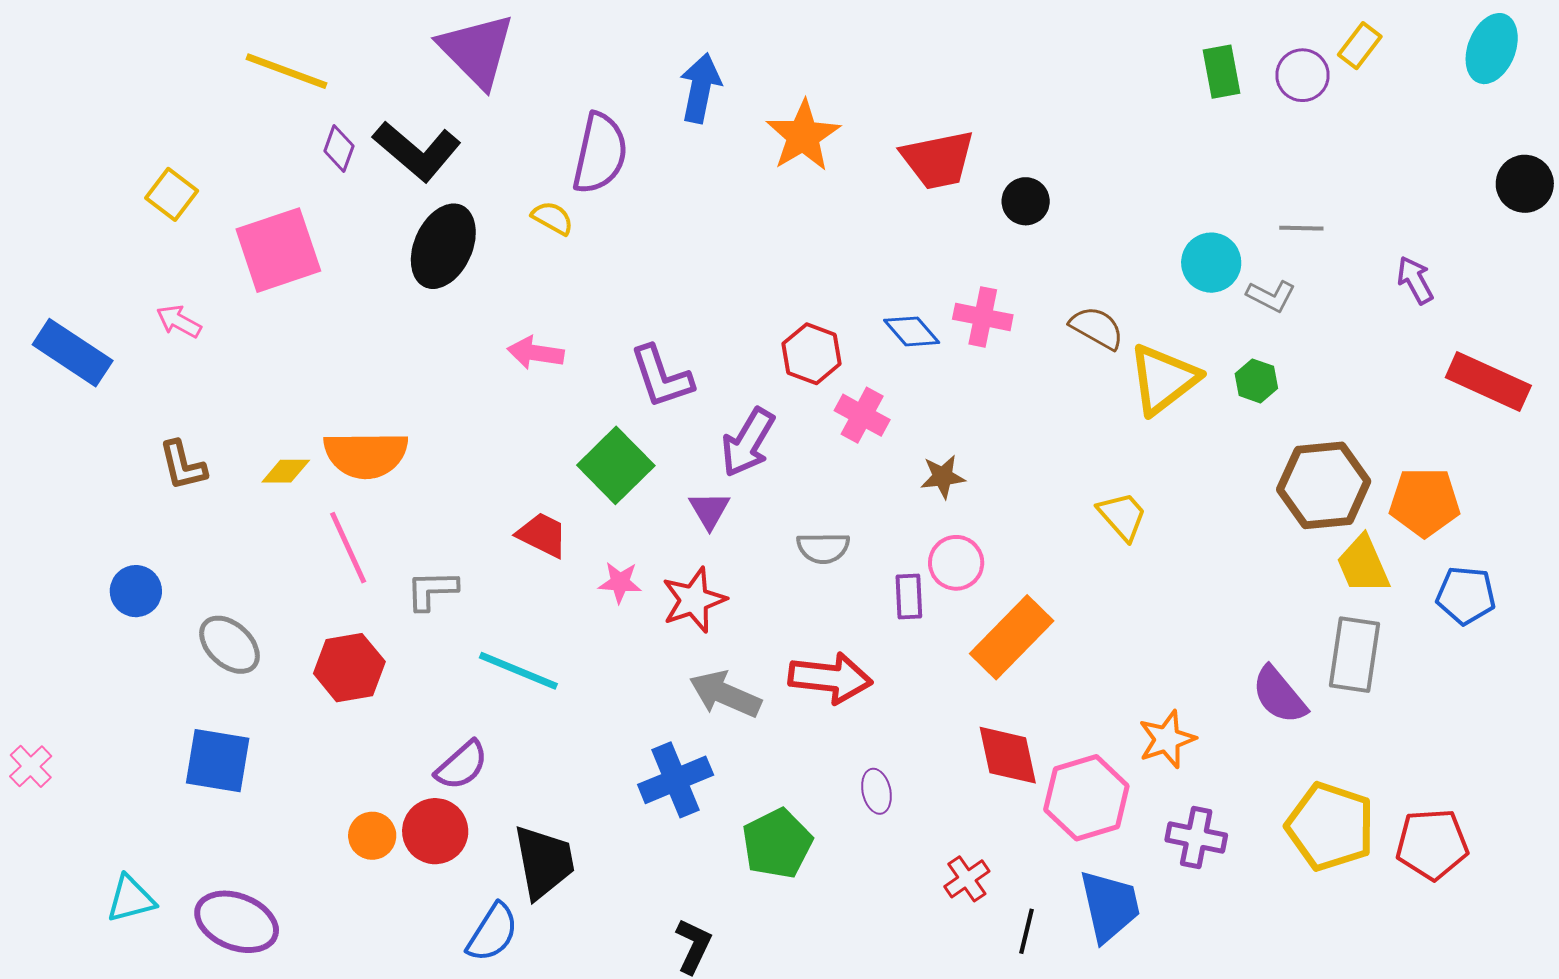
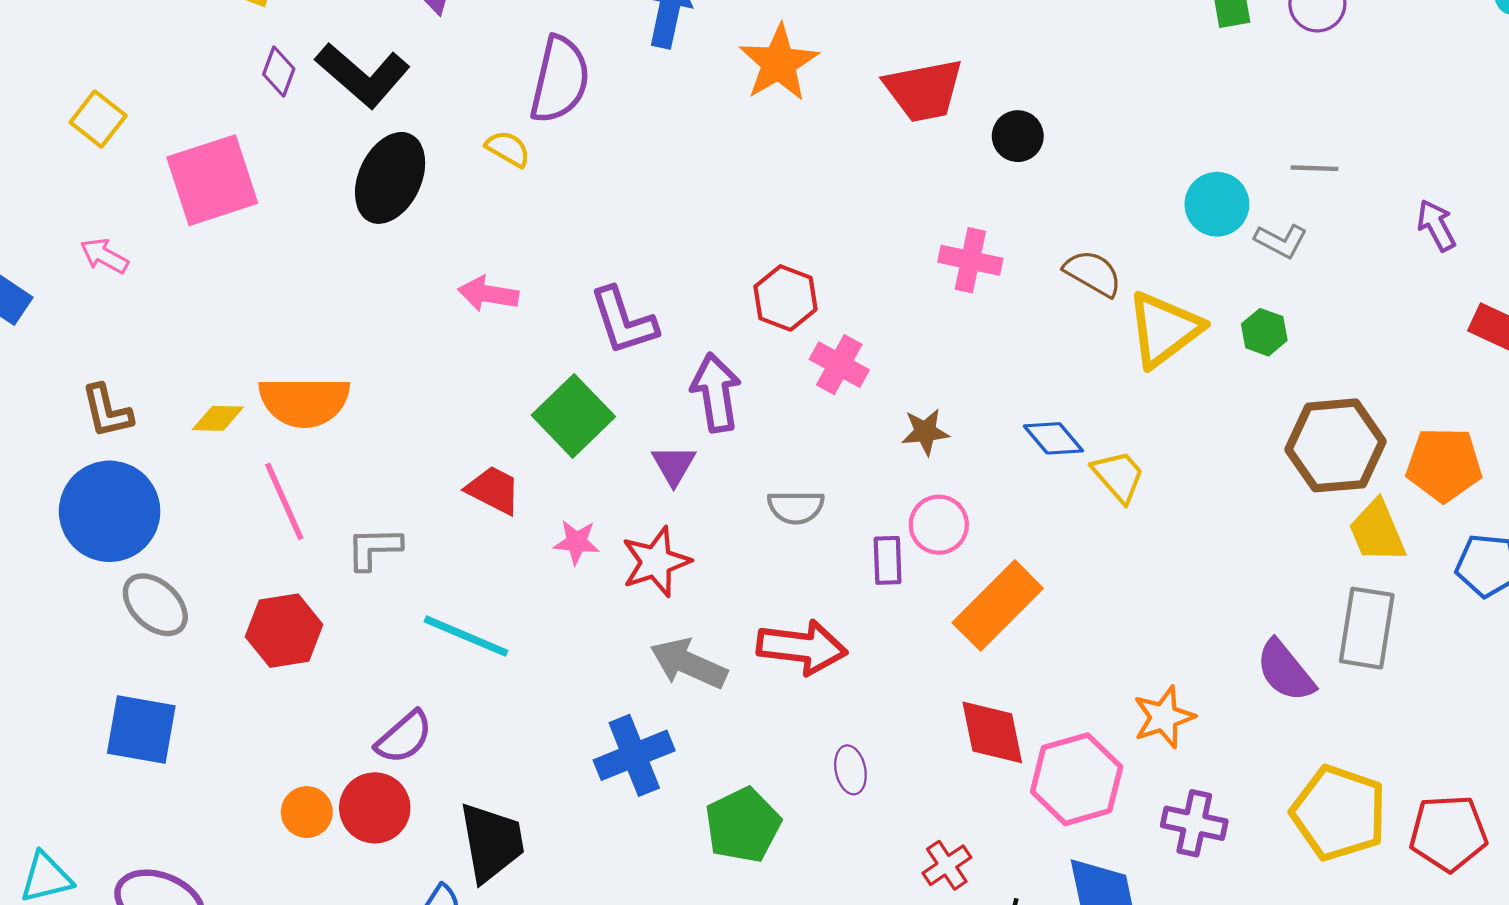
blue diamond: (912, 331) -> (1053, 438), moved
purple arrow: (748, 442) -> (716, 393), turned 140
blue circle: (136, 591) -> (110, 511), moved, size x1.8

